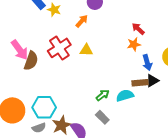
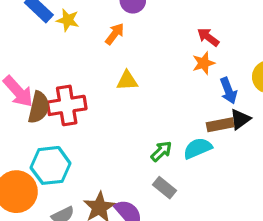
red cross: (59, 48) -> (67, 105), moved, turned 30
cyan hexagon: (44, 107) -> (51, 165), moved

